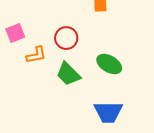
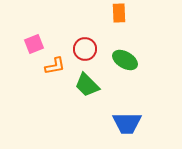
green ellipse: (109, 64) -> (125, 60), moved

